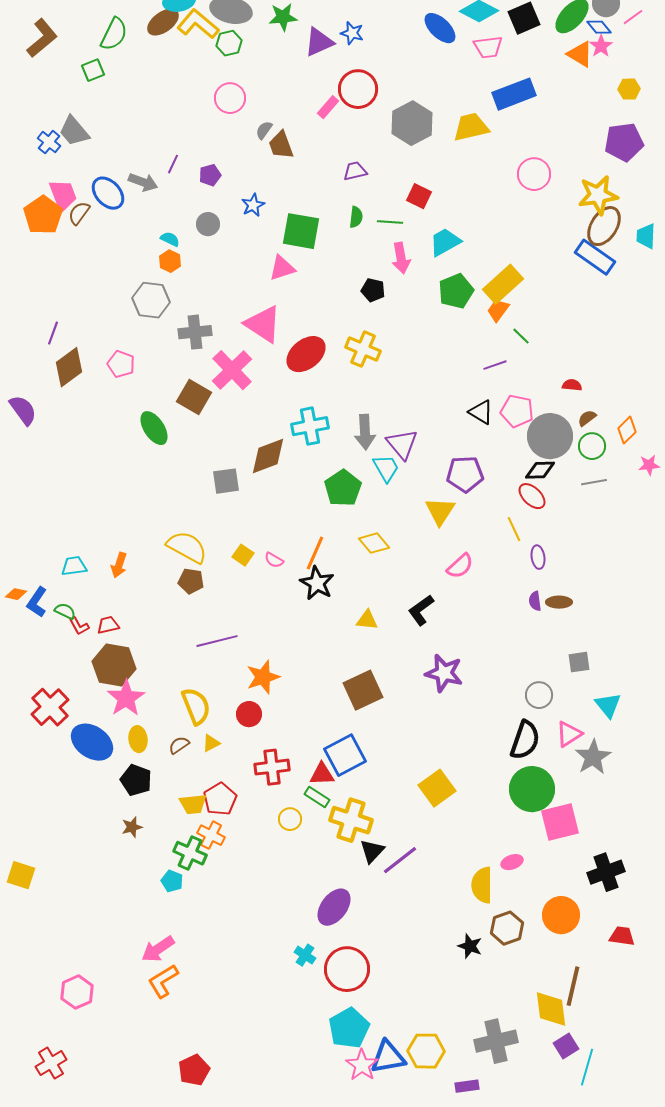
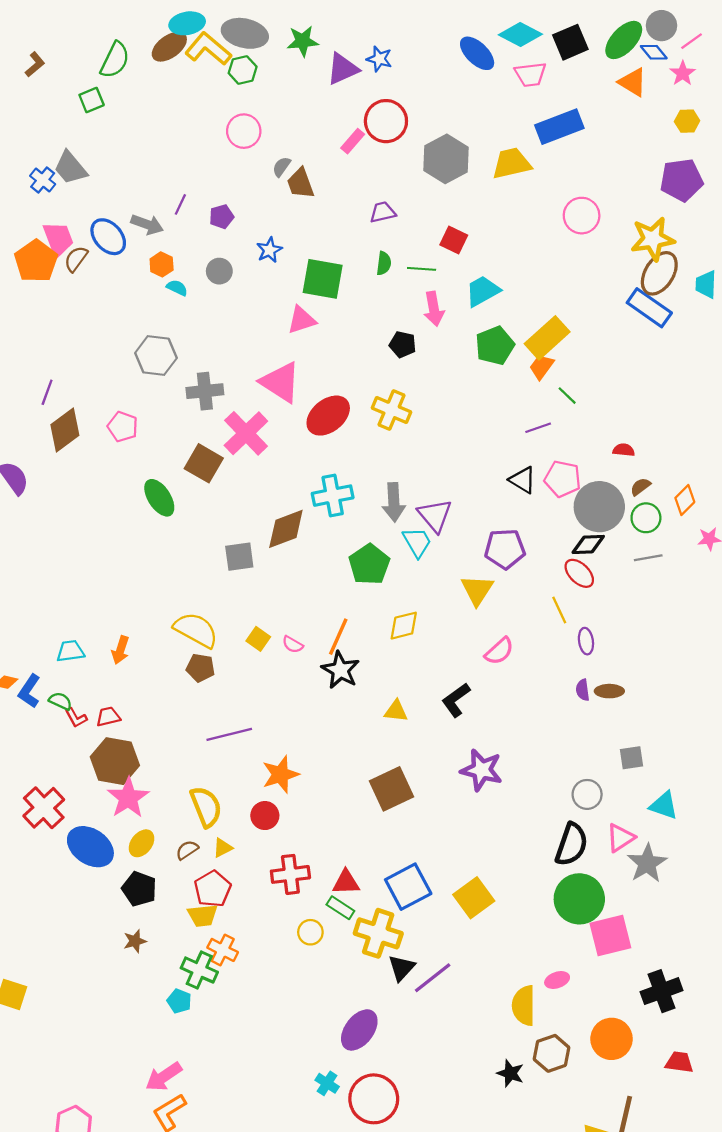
brown L-shape: (42, 38) -> (35, 64), size x0.6
pink star: (601, 46) -> (683, 73), moved
orange hexagon: (170, 261) -> (162, 264), moved
yellow diamond: (374, 543) -> (404, 626), turned -64
cyan triangle: (608, 705) -> (664, 806), turned -32
yellow ellipse: (138, 739) -> (142, 843), turned 45
blue square: (345, 755) -> (408, 887), moved
red pentagon: (220, 799) -> (213, 889), moved

